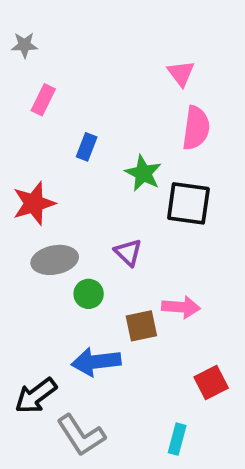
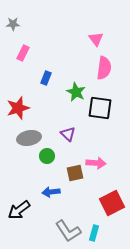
blue arrow: (96, 362) -> (51, 192), size x0.7
red square: (211, 382) -> (112, 203), size x1.4
gray L-shape: (81, 435) -> (68, 231), moved

